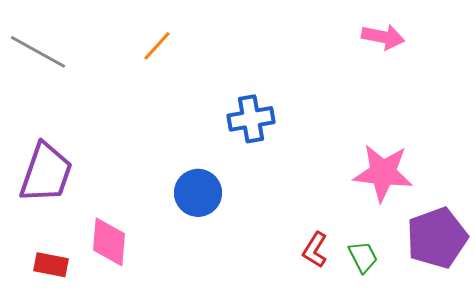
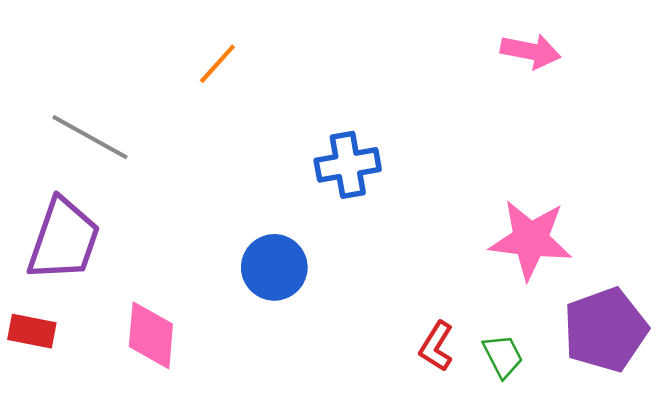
gray line: (38, 52) -> (90, 137), moved
red rectangle: (51, 265) -> (32, 331), moved

